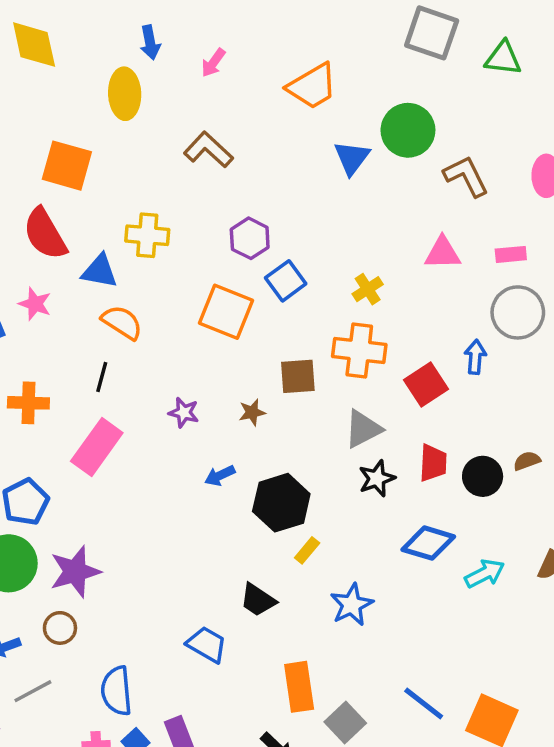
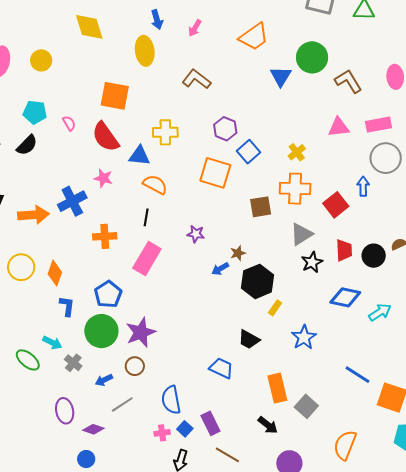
pink rectangle: (511, 254) -> (379, 125), size x1.4
brown star: (252, 412) -> (238, 253), moved
blue line: (424, 703) -> (358, 375), moved

